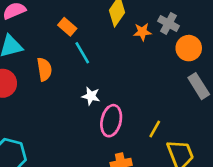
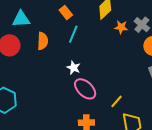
cyan line: (82, 53) -> (73, 34), turned 42
pink ellipse: (111, 121) -> (85, 89), turned -70

